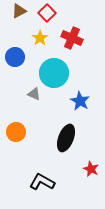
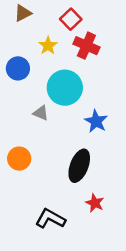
red square: (47, 13) -> (71, 19), moved
red star: (91, 169) -> (95, 203), moved

